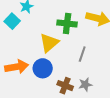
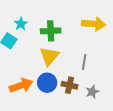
green cross: (67, 23) -> (51, 31), moved
brown cross: (65, 86) -> (70, 85), moved

